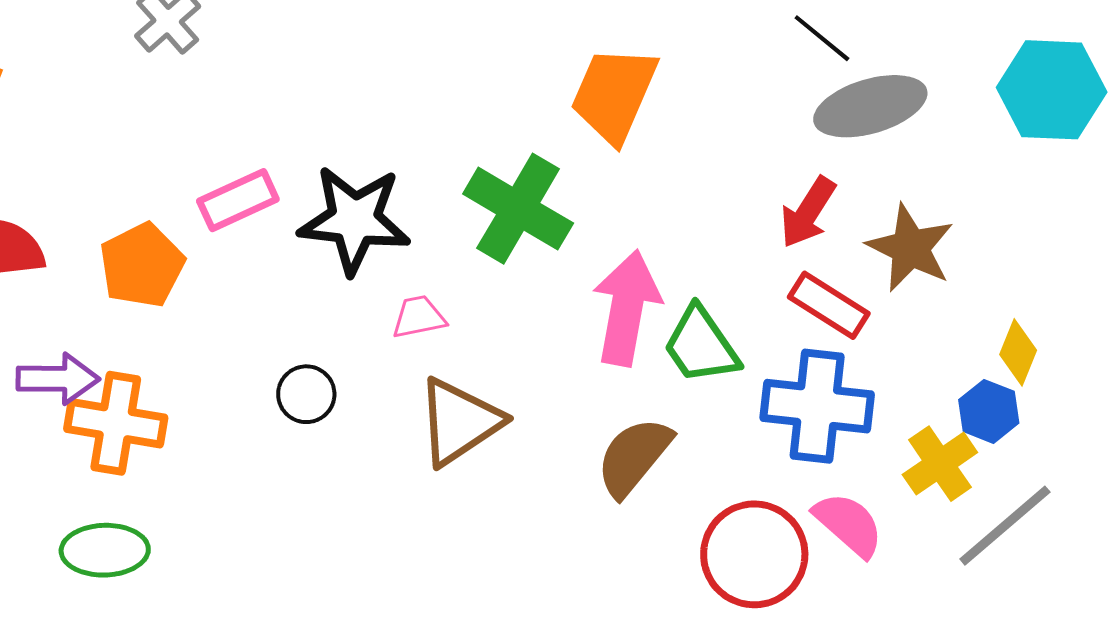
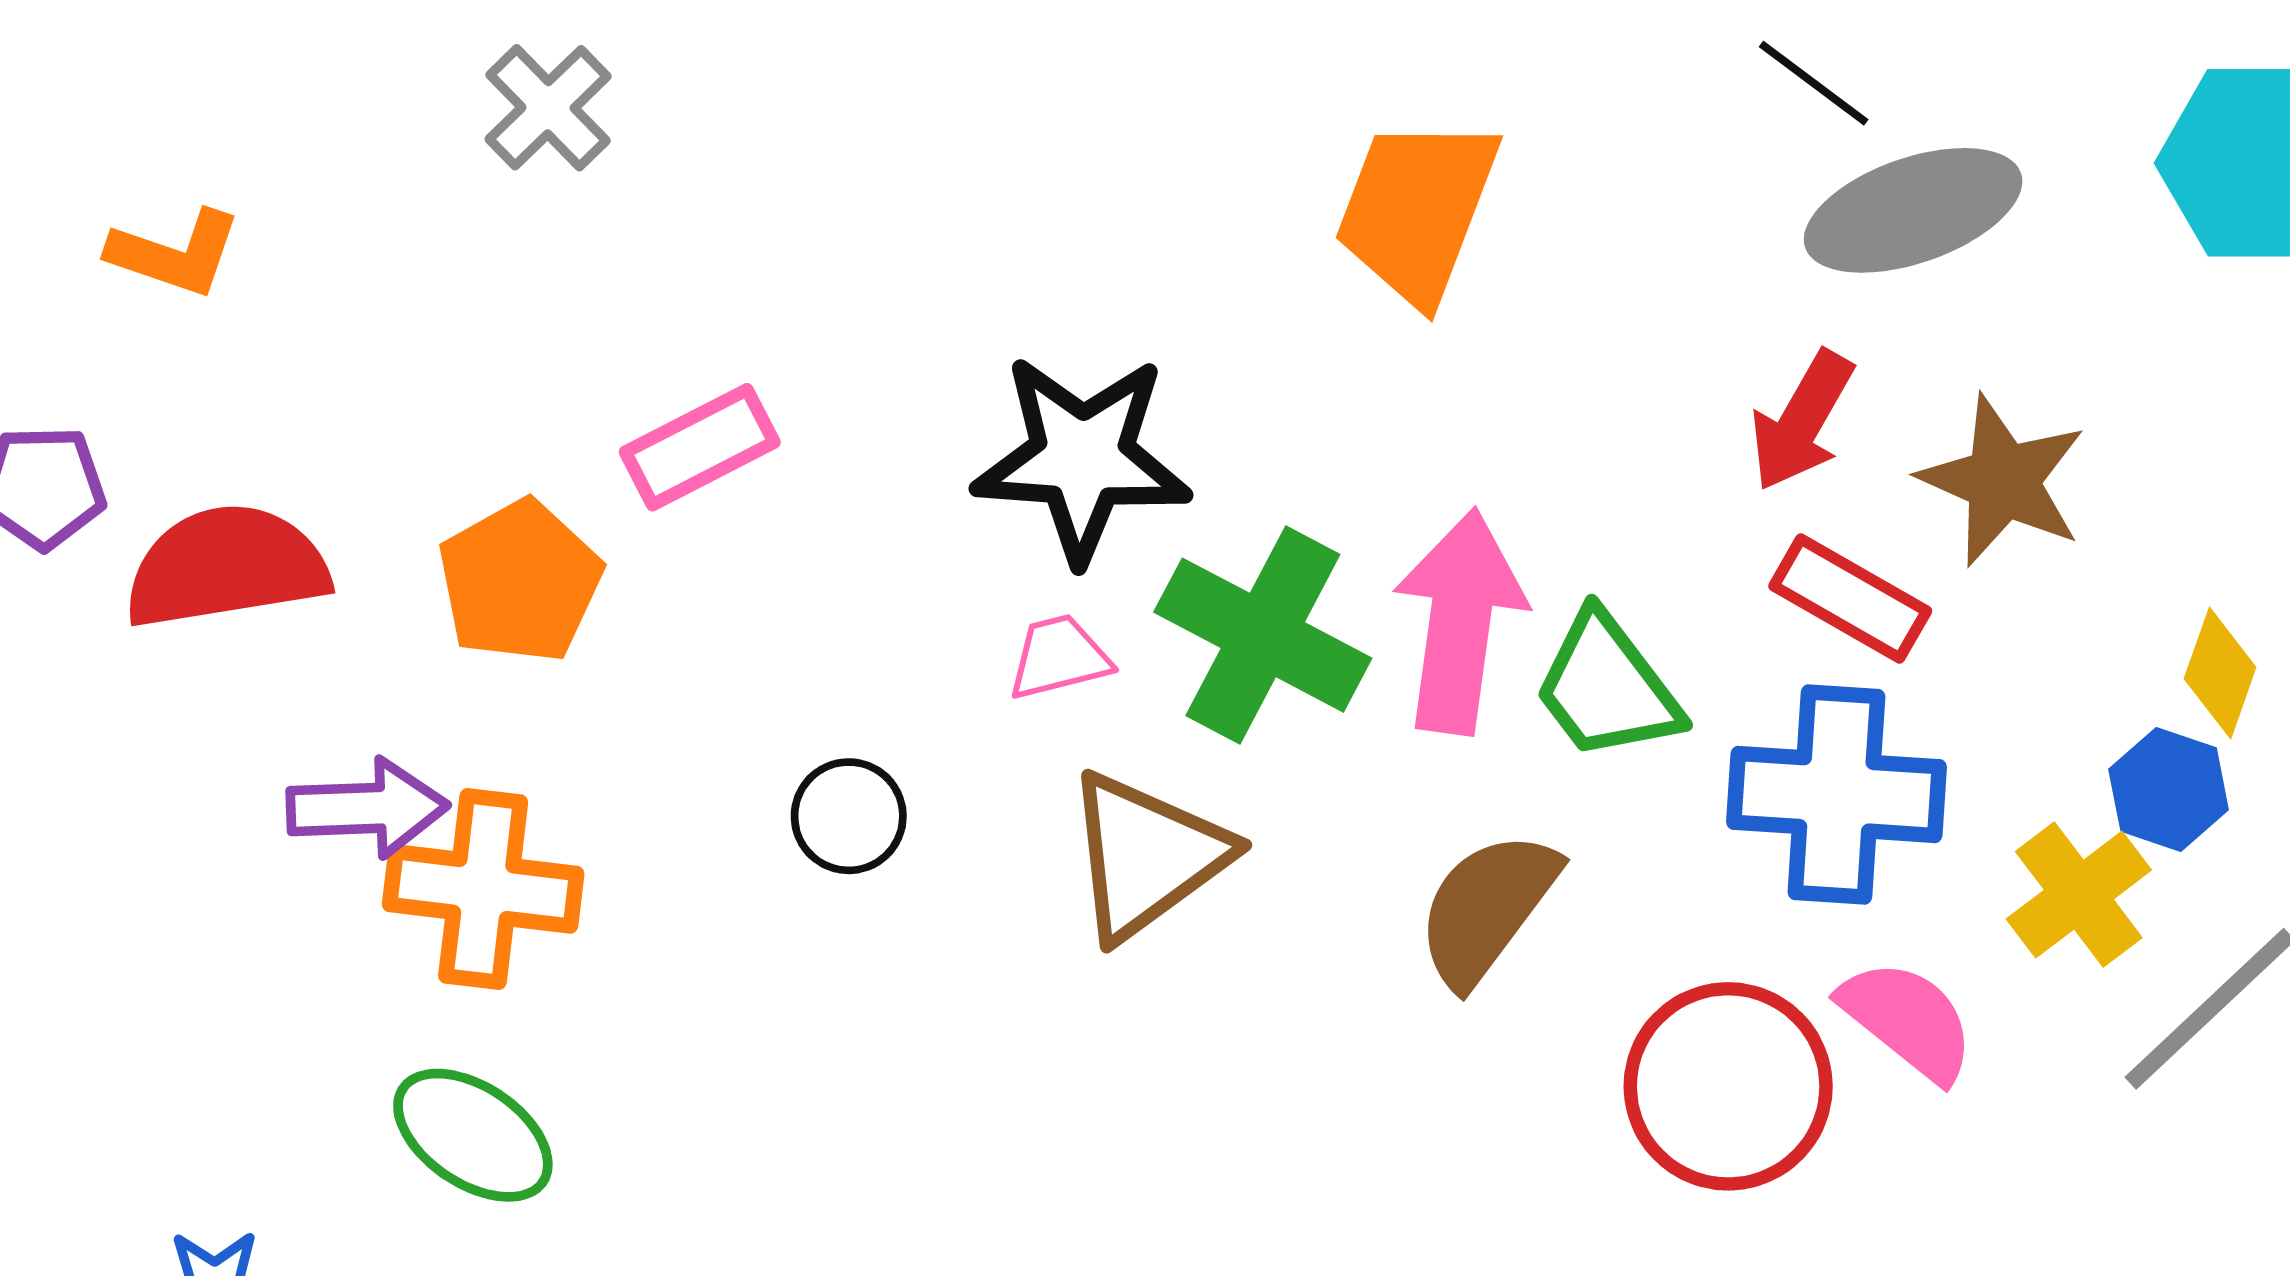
green cross: (518, 209) -> (1263, 635), moved
black star: (354, 220) -> (1082, 458), moved
green ellipse: (105, 550) -> (473, 1135), turned 38

